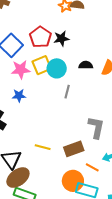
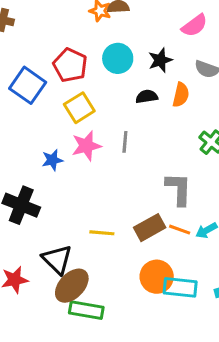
black star: (61, 39) -> (160, 60), moved
cyan circle: (57, 68) -> (118, 58), moved
pink star: (21, 70) -> (86, 146), moved
orange line: (92, 167) -> (180, 230), moved

